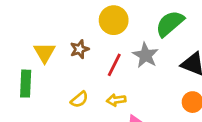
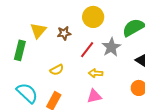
yellow arrow: (116, 100) -> (96, 73), moved

